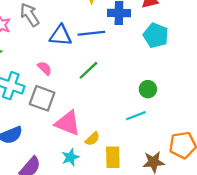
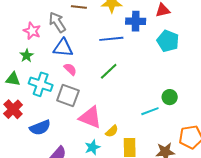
blue triangle: (61, 35) -> (63, 48), moved
green circle: (148, 89) -> (170, 97), moved

